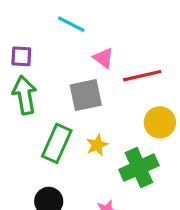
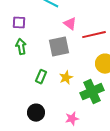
green arrow: (25, 95) -> (21, 47), size x0.7
green rectangle: (57, 143) -> (41, 77), size x0.6

